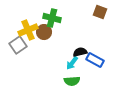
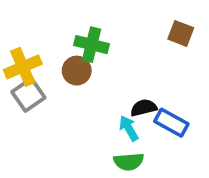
yellow cross: (28, 30) -> (23, 67), moved
cyan arrow: (72, 63) -> (129, 128), turned 112

